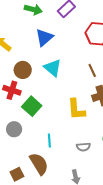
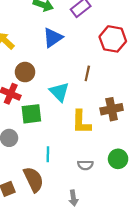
cyan triangle: (53, 68) -> (59, 92), moved
brown line: (92, 70) -> (87, 73), moved, turned 32
green square: (32, 106) -> (31, 114), turned 36

